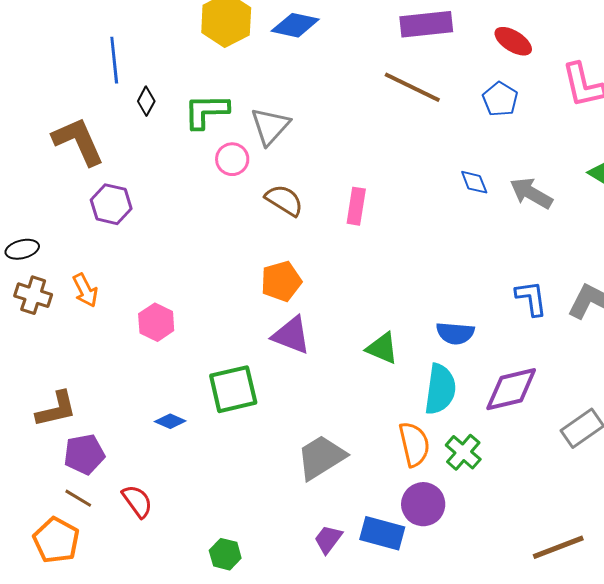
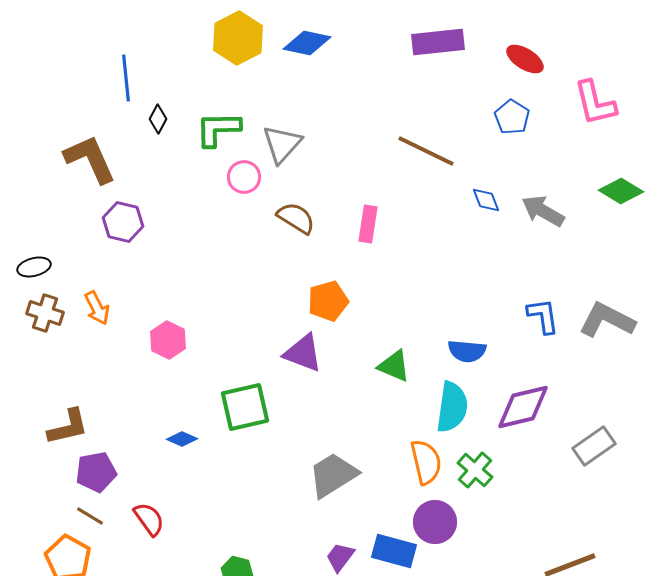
brown line: (412, 87) -> (426, 151), moved
orange pentagon: (281, 281) -> (328, 301), moved

